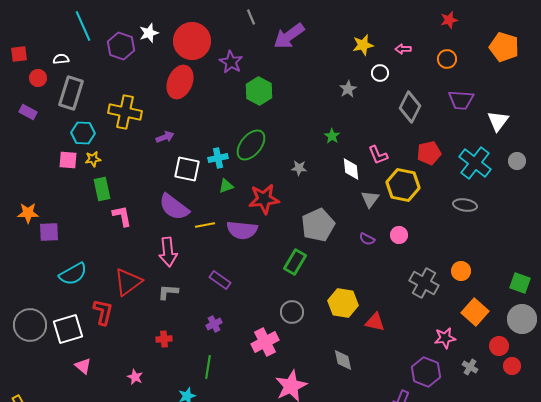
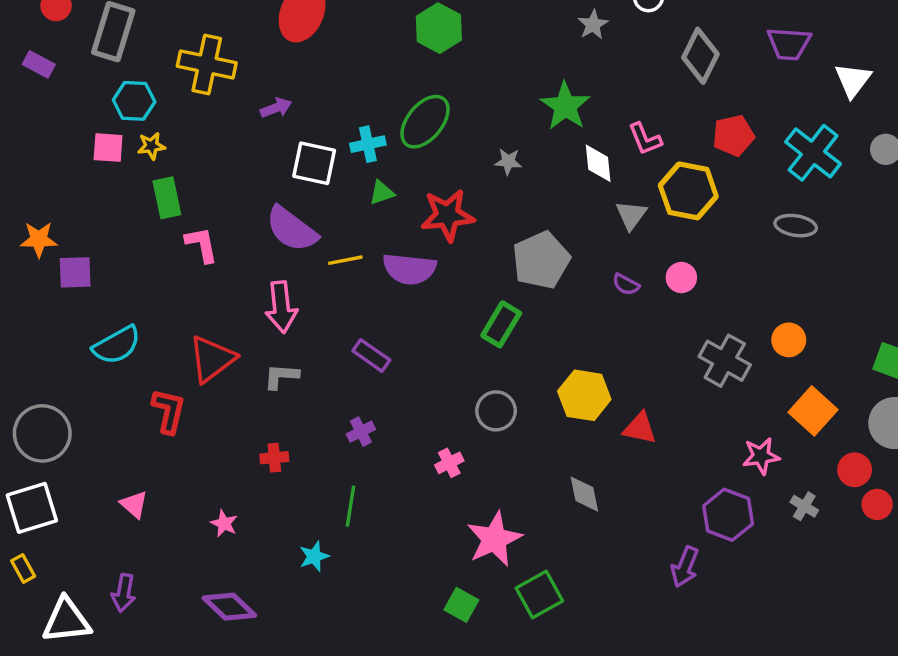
green star: (332, 136) -> (565, 106), size x1.8
white square: (68, 329) -> (32, 508), moved
pink cross: (265, 342) -> (449, 463), size x0.6

